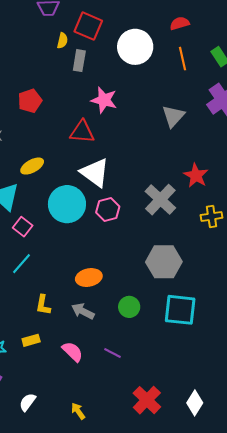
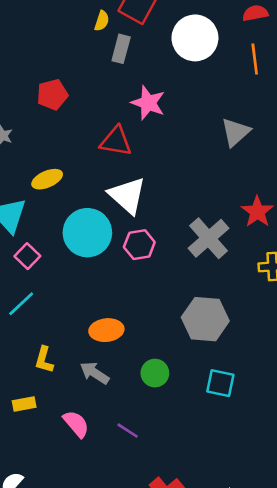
cyan square: (180, 310) -> (220, 383), size x0.7

